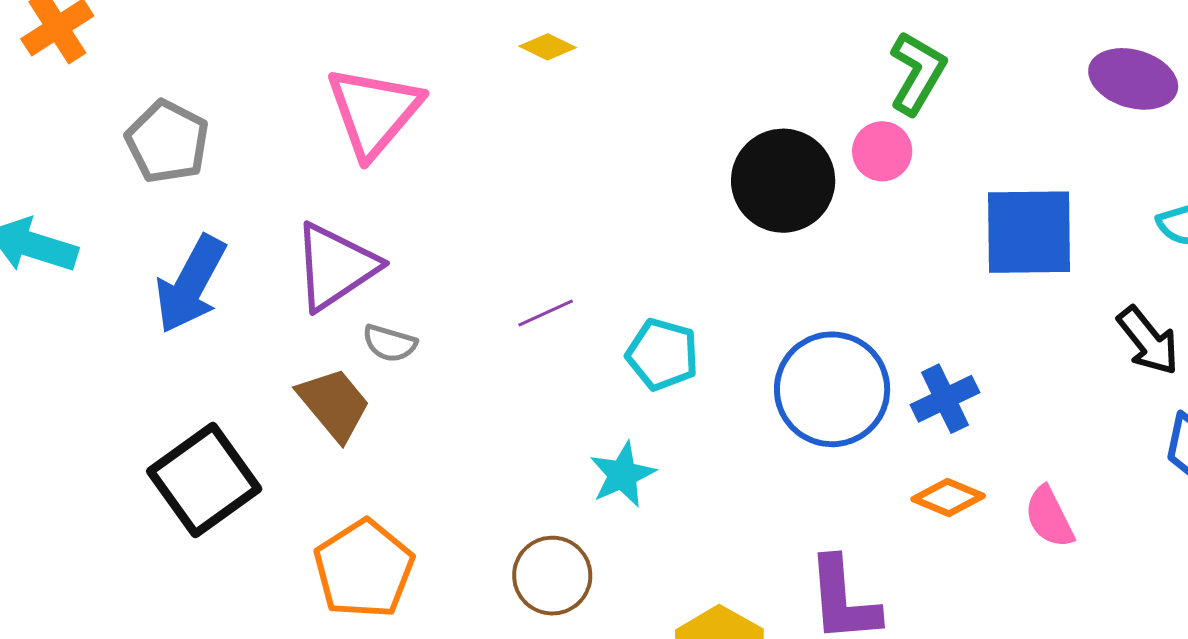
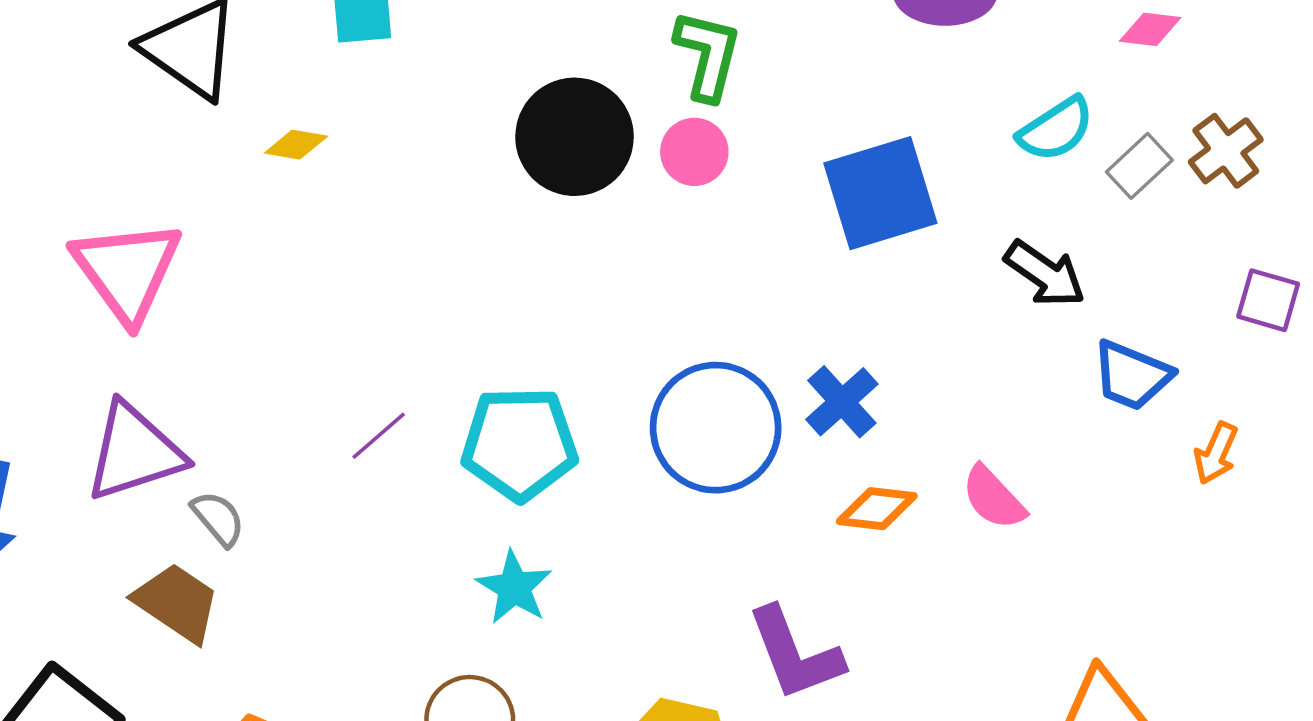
black circle: (783, 181) -> (575, 137), moved
purple triangle: (335, 266) -> (134, 452), turned 32
gray semicircle: (390, 343) -> (218, 518), turned -130
cyan pentagon: (662, 354) -> (519, 444), size x1.4

